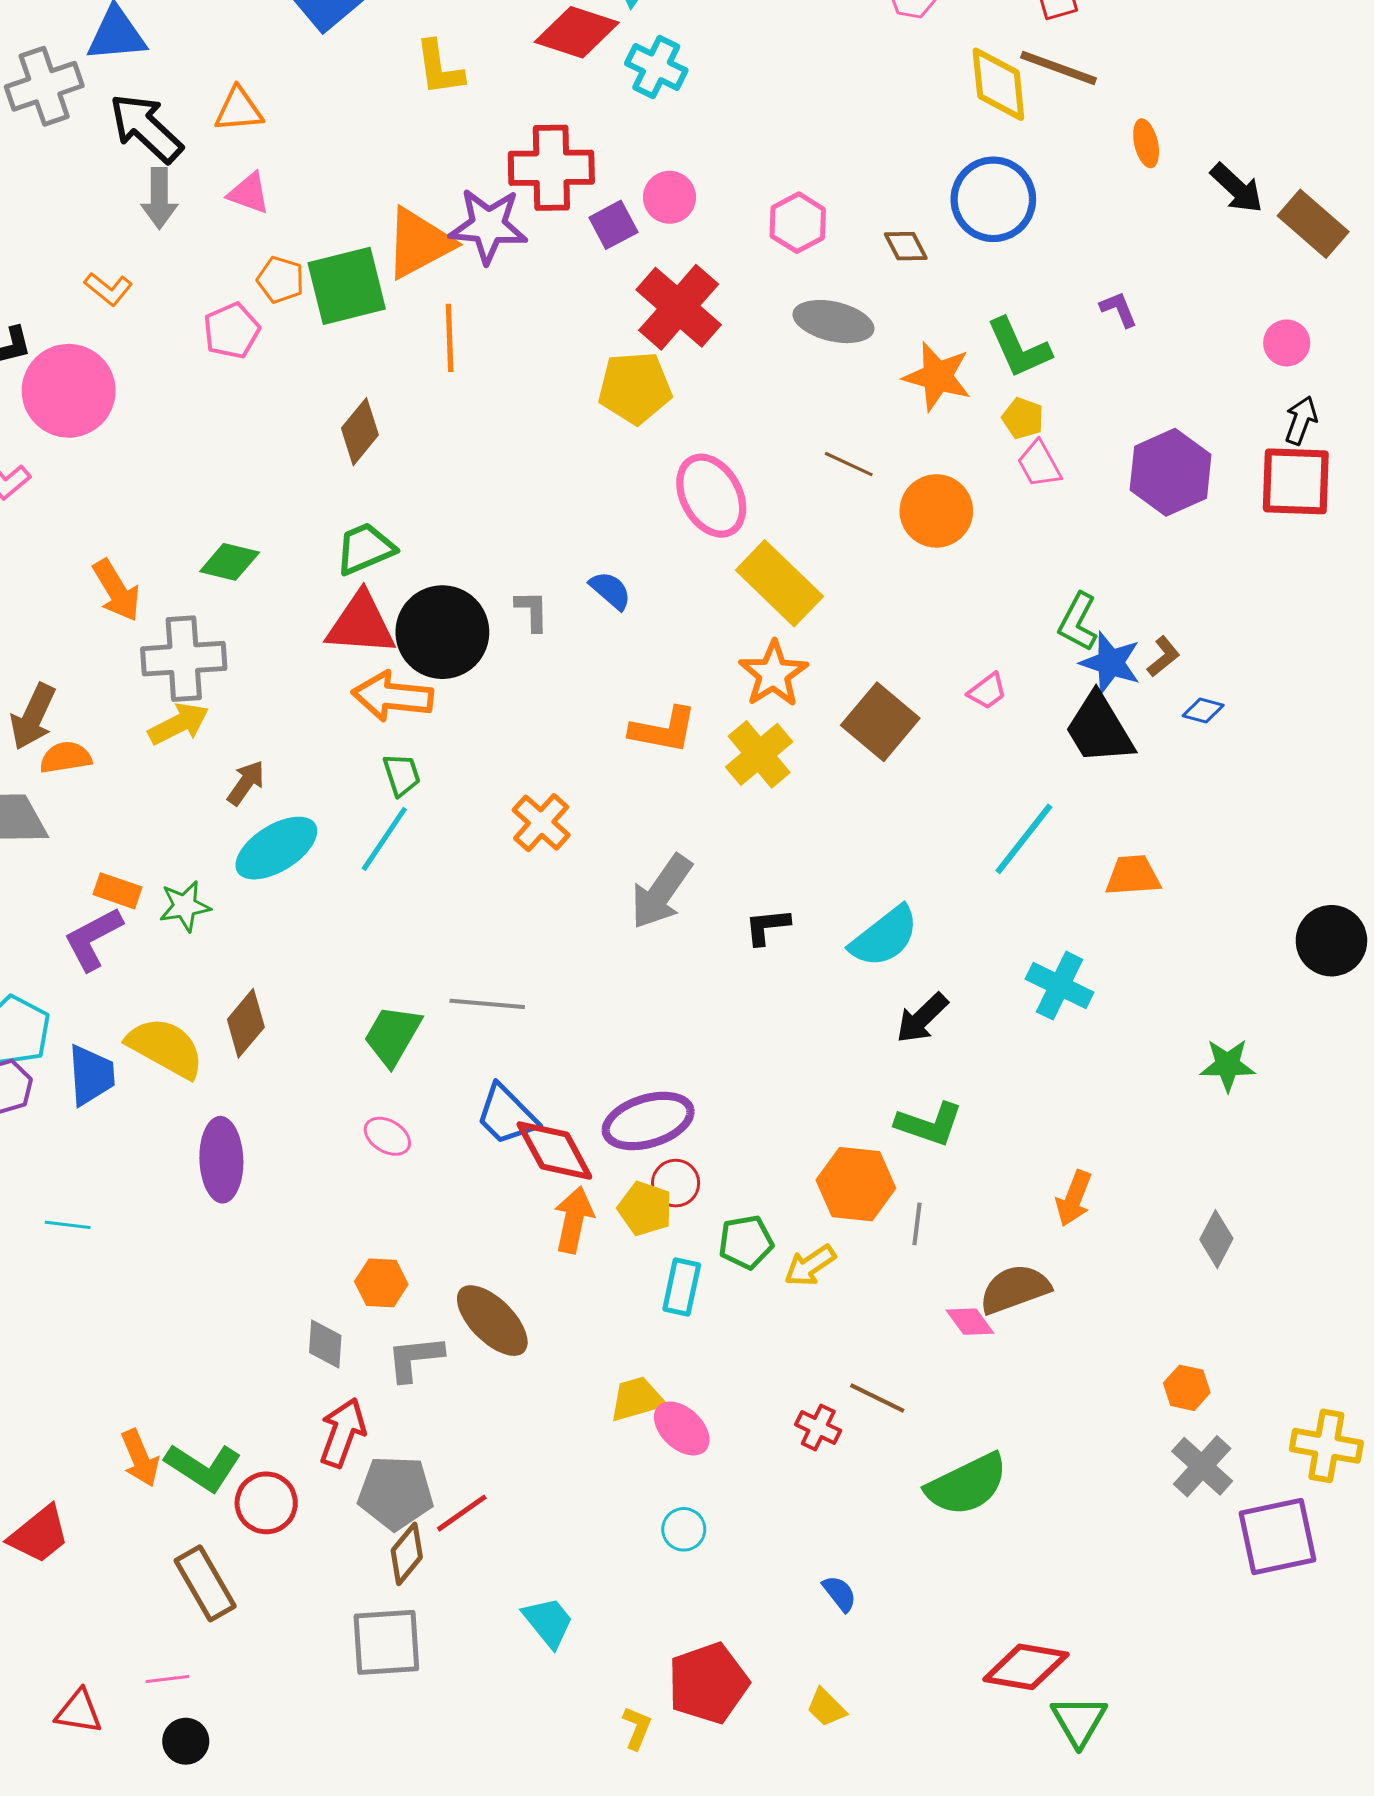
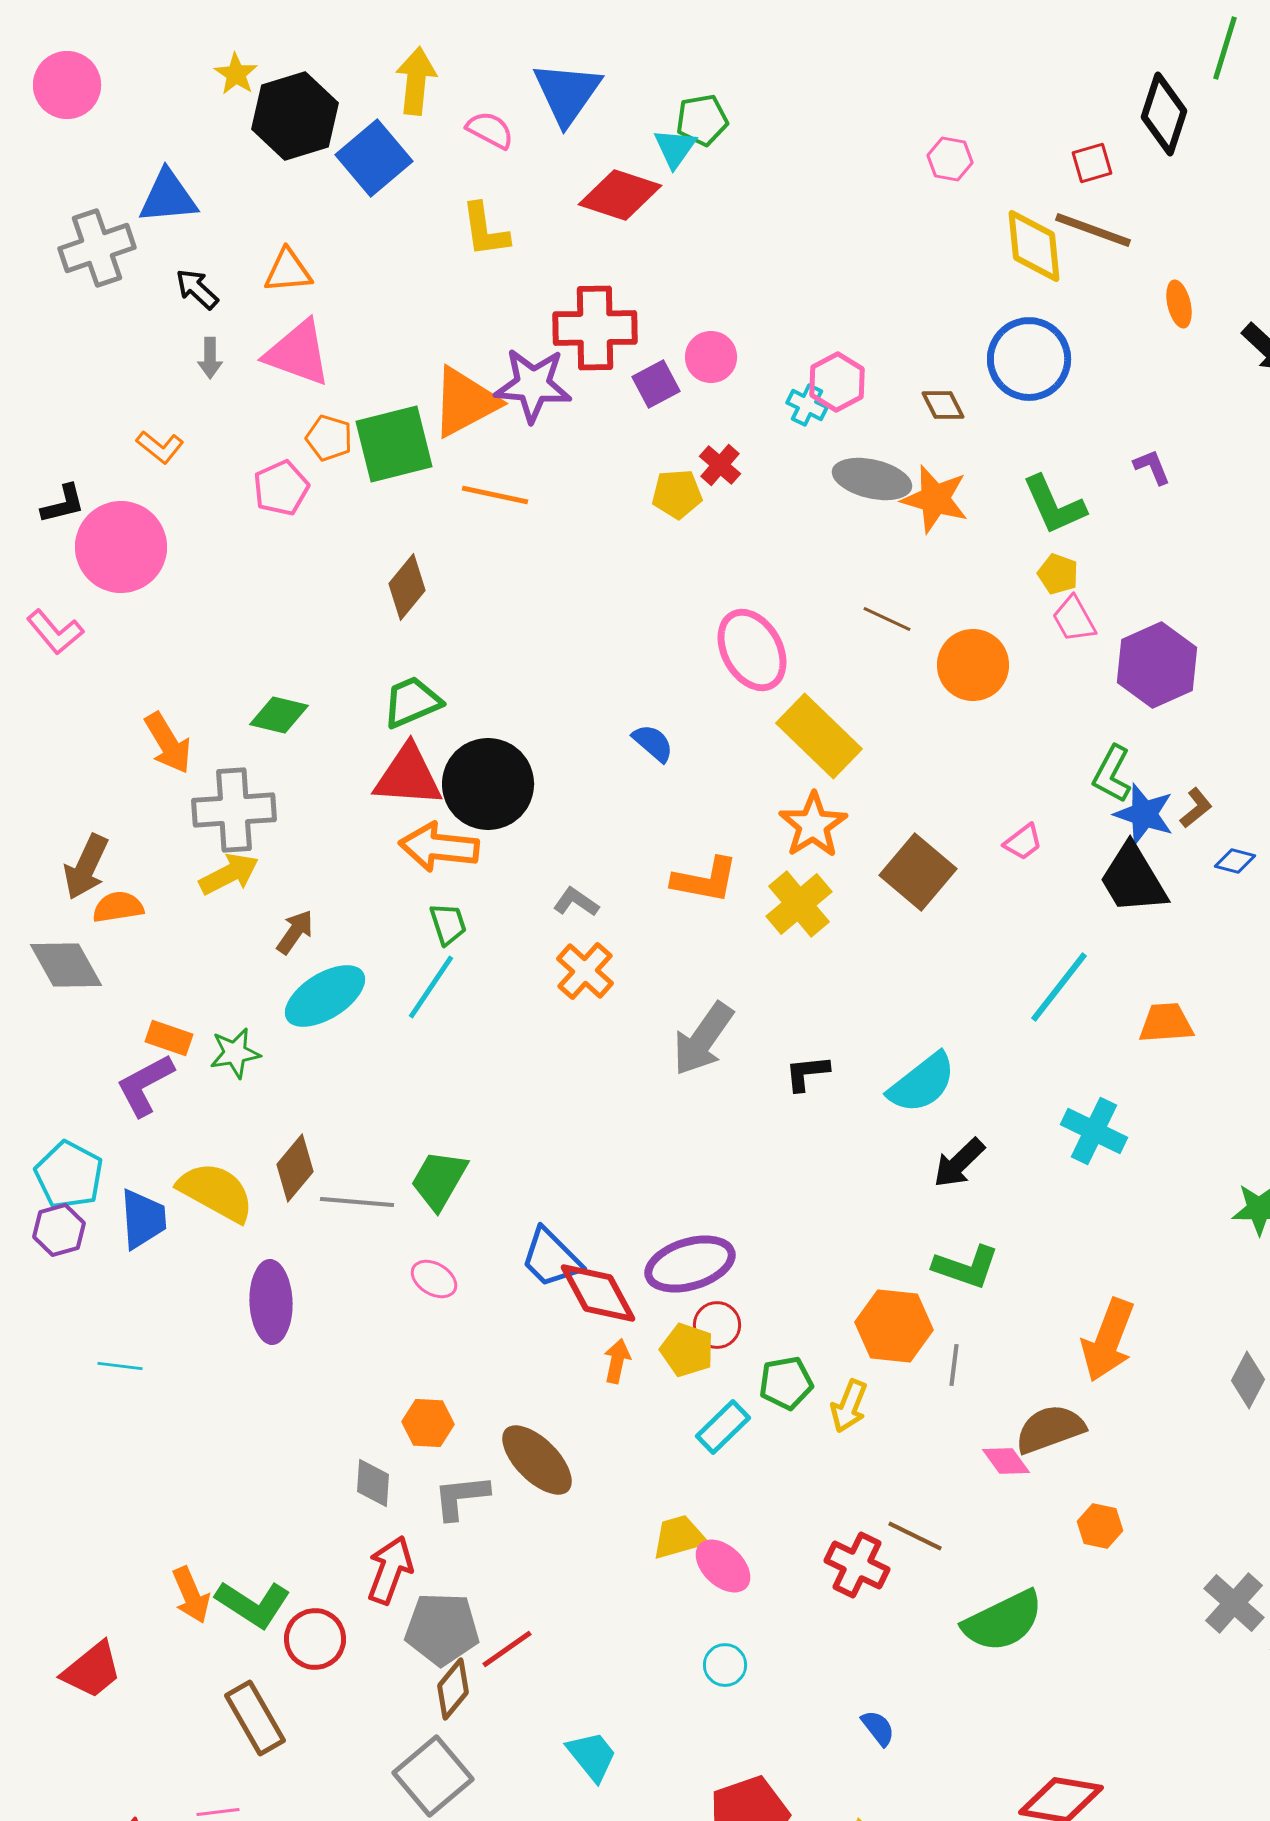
cyan cross: (656, 67) -> (807, 405), moved, size x0.7
black arrow: (146, 128) -> (197, 289), size x0.6
pink triangle: (249, 193) -> (298, 353), size x1.6
gray arrow: (159, 198) -> (210, 358), size x0.7
red cross: (679, 307) -> (720, 465), size x0.5
orange line: (450, 338) -> (495, 495), turned -76
orange star: (937, 377) -> (935, 499), moved
yellow pentagon: (635, 388) -> (677, 494), moved, size x0.7
purple hexagon: (1171, 472) -> (1157, 665), moved
gray L-shape: (532, 611) -> (576, 902), moved, turned -54
gray line: (487, 1004) -> (357, 1202), moved
orange arrow: (1074, 1198) -> (1108, 1340), size x1.5
orange arrow: (574, 1220) -> (617, 1361), size x0.7
yellow arrow: (810, 1266) -> (849, 1406), turned -34
cyan rectangle: (682, 1287) -> (723, 1427), turned 34
orange hexagon: (1187, 1388) -> (1100, 1526), moved
red cross: (818, 1428) -> (857, 1565), size x1.4
gray square: (386, 1642) -> (433, 1776), turned -36

